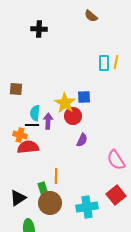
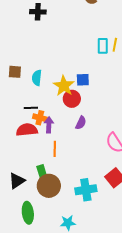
cyan semicircle: (35, 113) -> (37, 78), moved
purple arrow: (48, 121) -> (49, 125), moved
orange cross: (20, 135) -> (40, 118), moved
orange line: (56, 176) -> (55, 149), moved

